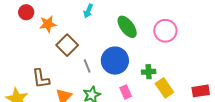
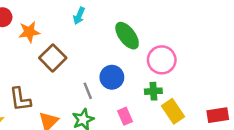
pink circle: (165, 31) -> (162, 60), moved
blue circle: (115, 61) -> (112, 77), size x0.7
gray line: (87, 66) -> (88, 91), moved

